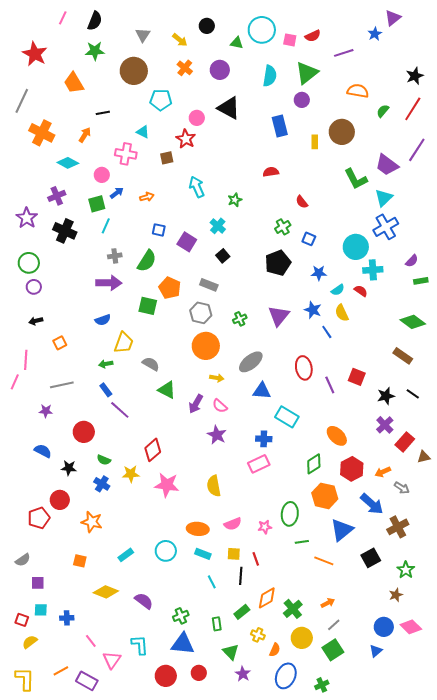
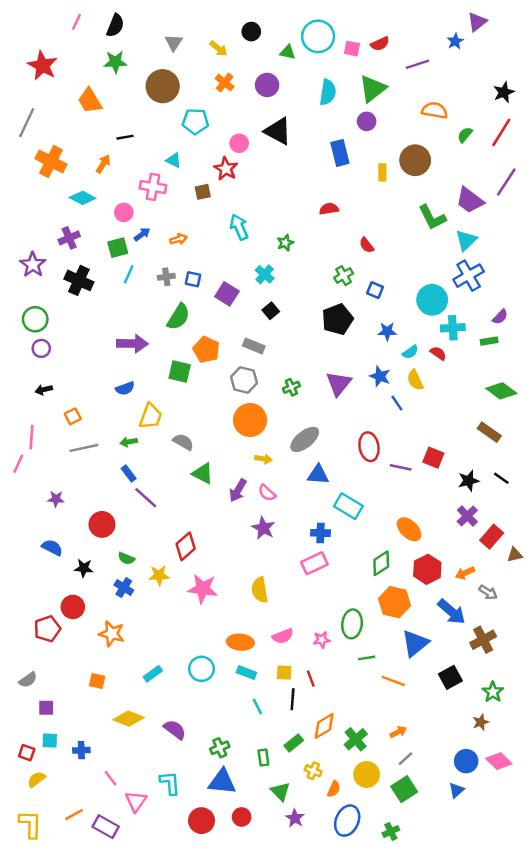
gray cross: (115, 256) -> (166, 277), moved
green rectangle: (421, 281) -> (489, 341), moved
gray line: (62, 385) -> (84, 448), moved
purple line: (330, 385) -> (401, 467), turned -54

